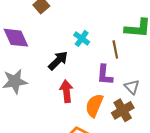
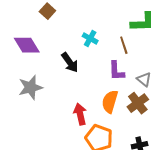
black arrow: (58, 61) -> (70, 62), turned 105
red arrow: (66, 91) -> (80, 114), moved

